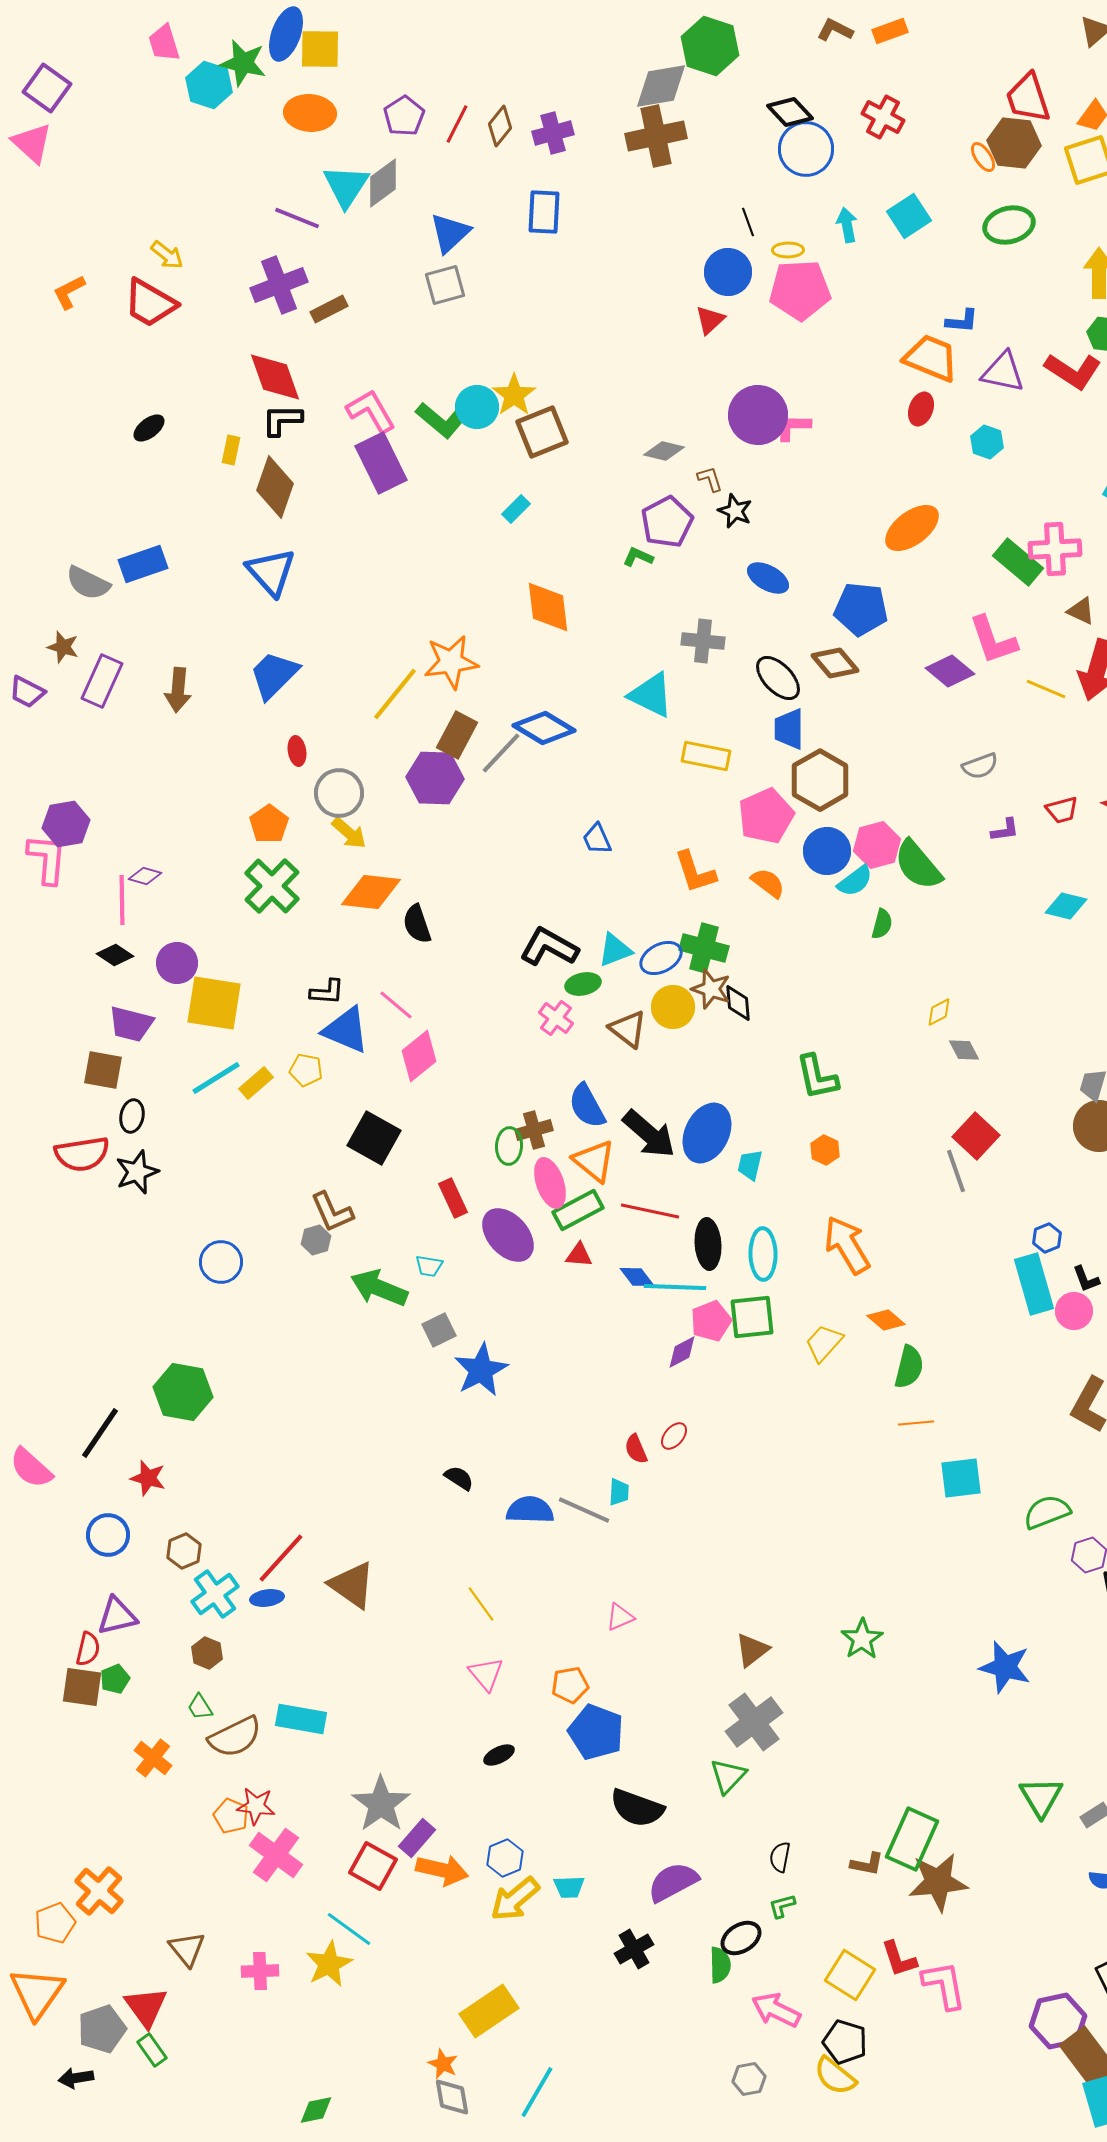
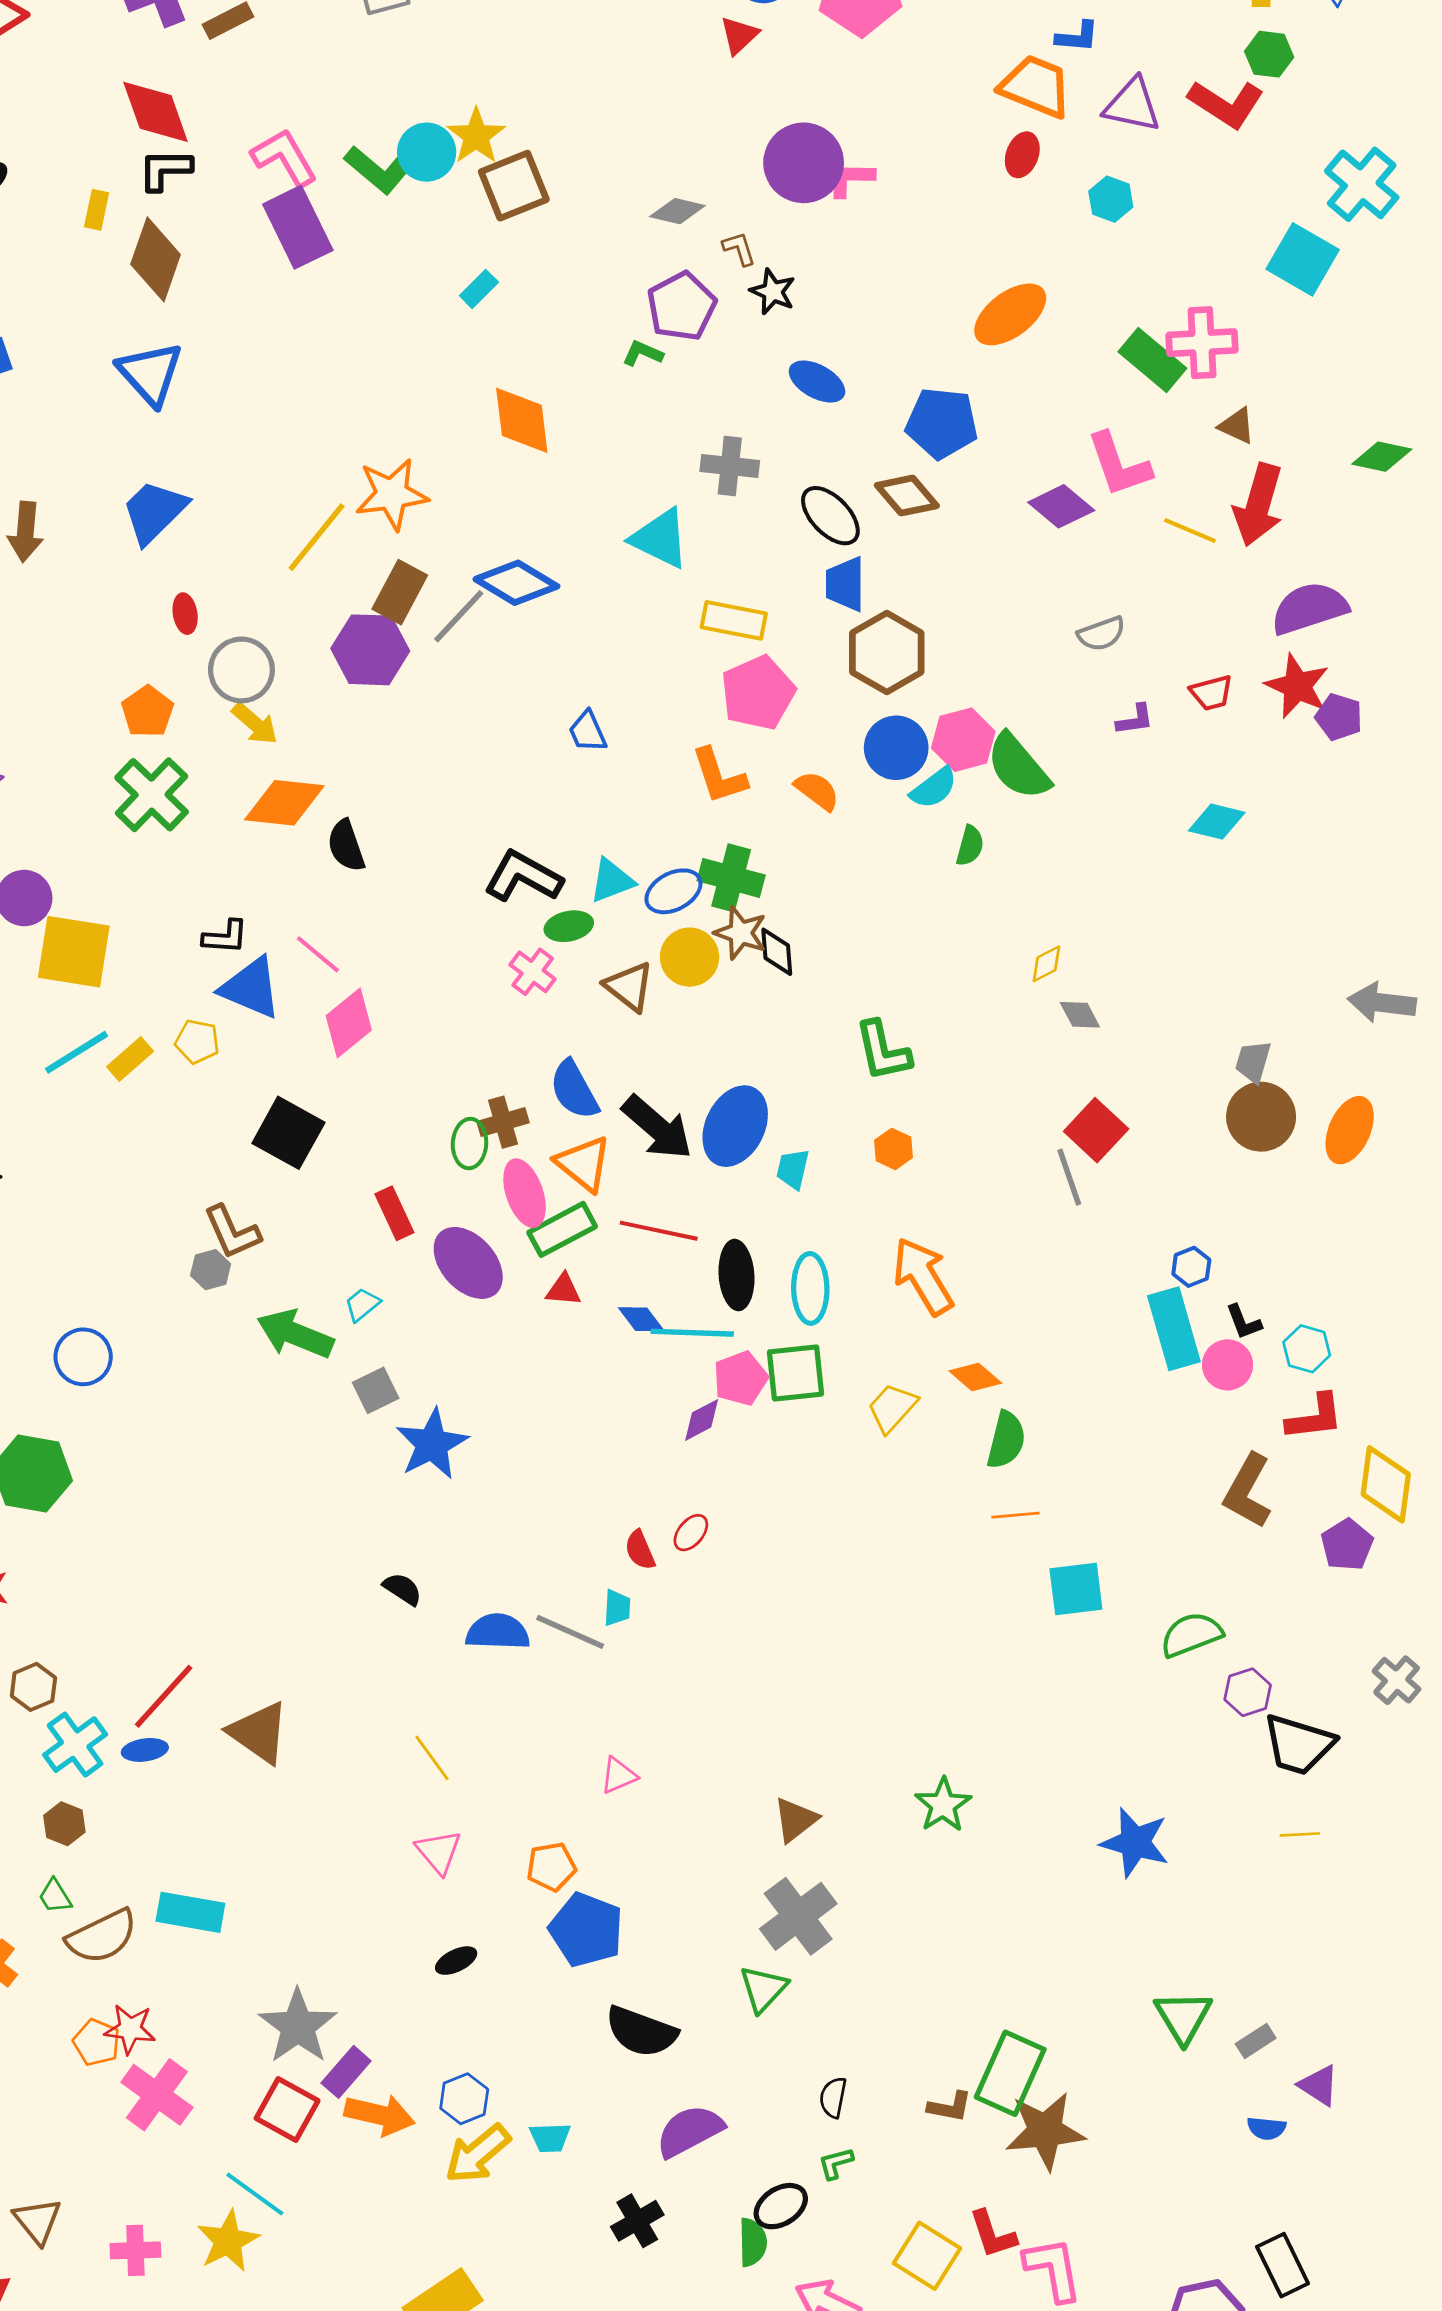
pink pentagon: (766, 816) -> (758, 693), moved
blue circle: (221, 1262) -> (83, 1357), moved
cyan trapezoid: (429, 1266) -> (362, 1305), turned 132

